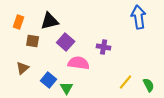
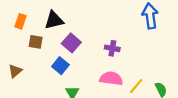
pink semicircle: (79, 63) -> (111, 79), moved
brown triangle: (23, 68) -> (15, 71), moved
blue square: (49, 80) -> (60, 66), moved

